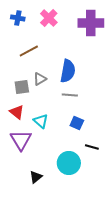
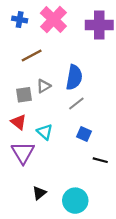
pink cross: (49, 18) -> (53, 20), size x1.4
gray line: (70, 95) -> (76, 104), turned -42
cyan circle: (69, 163) -> (75, 201), moved

